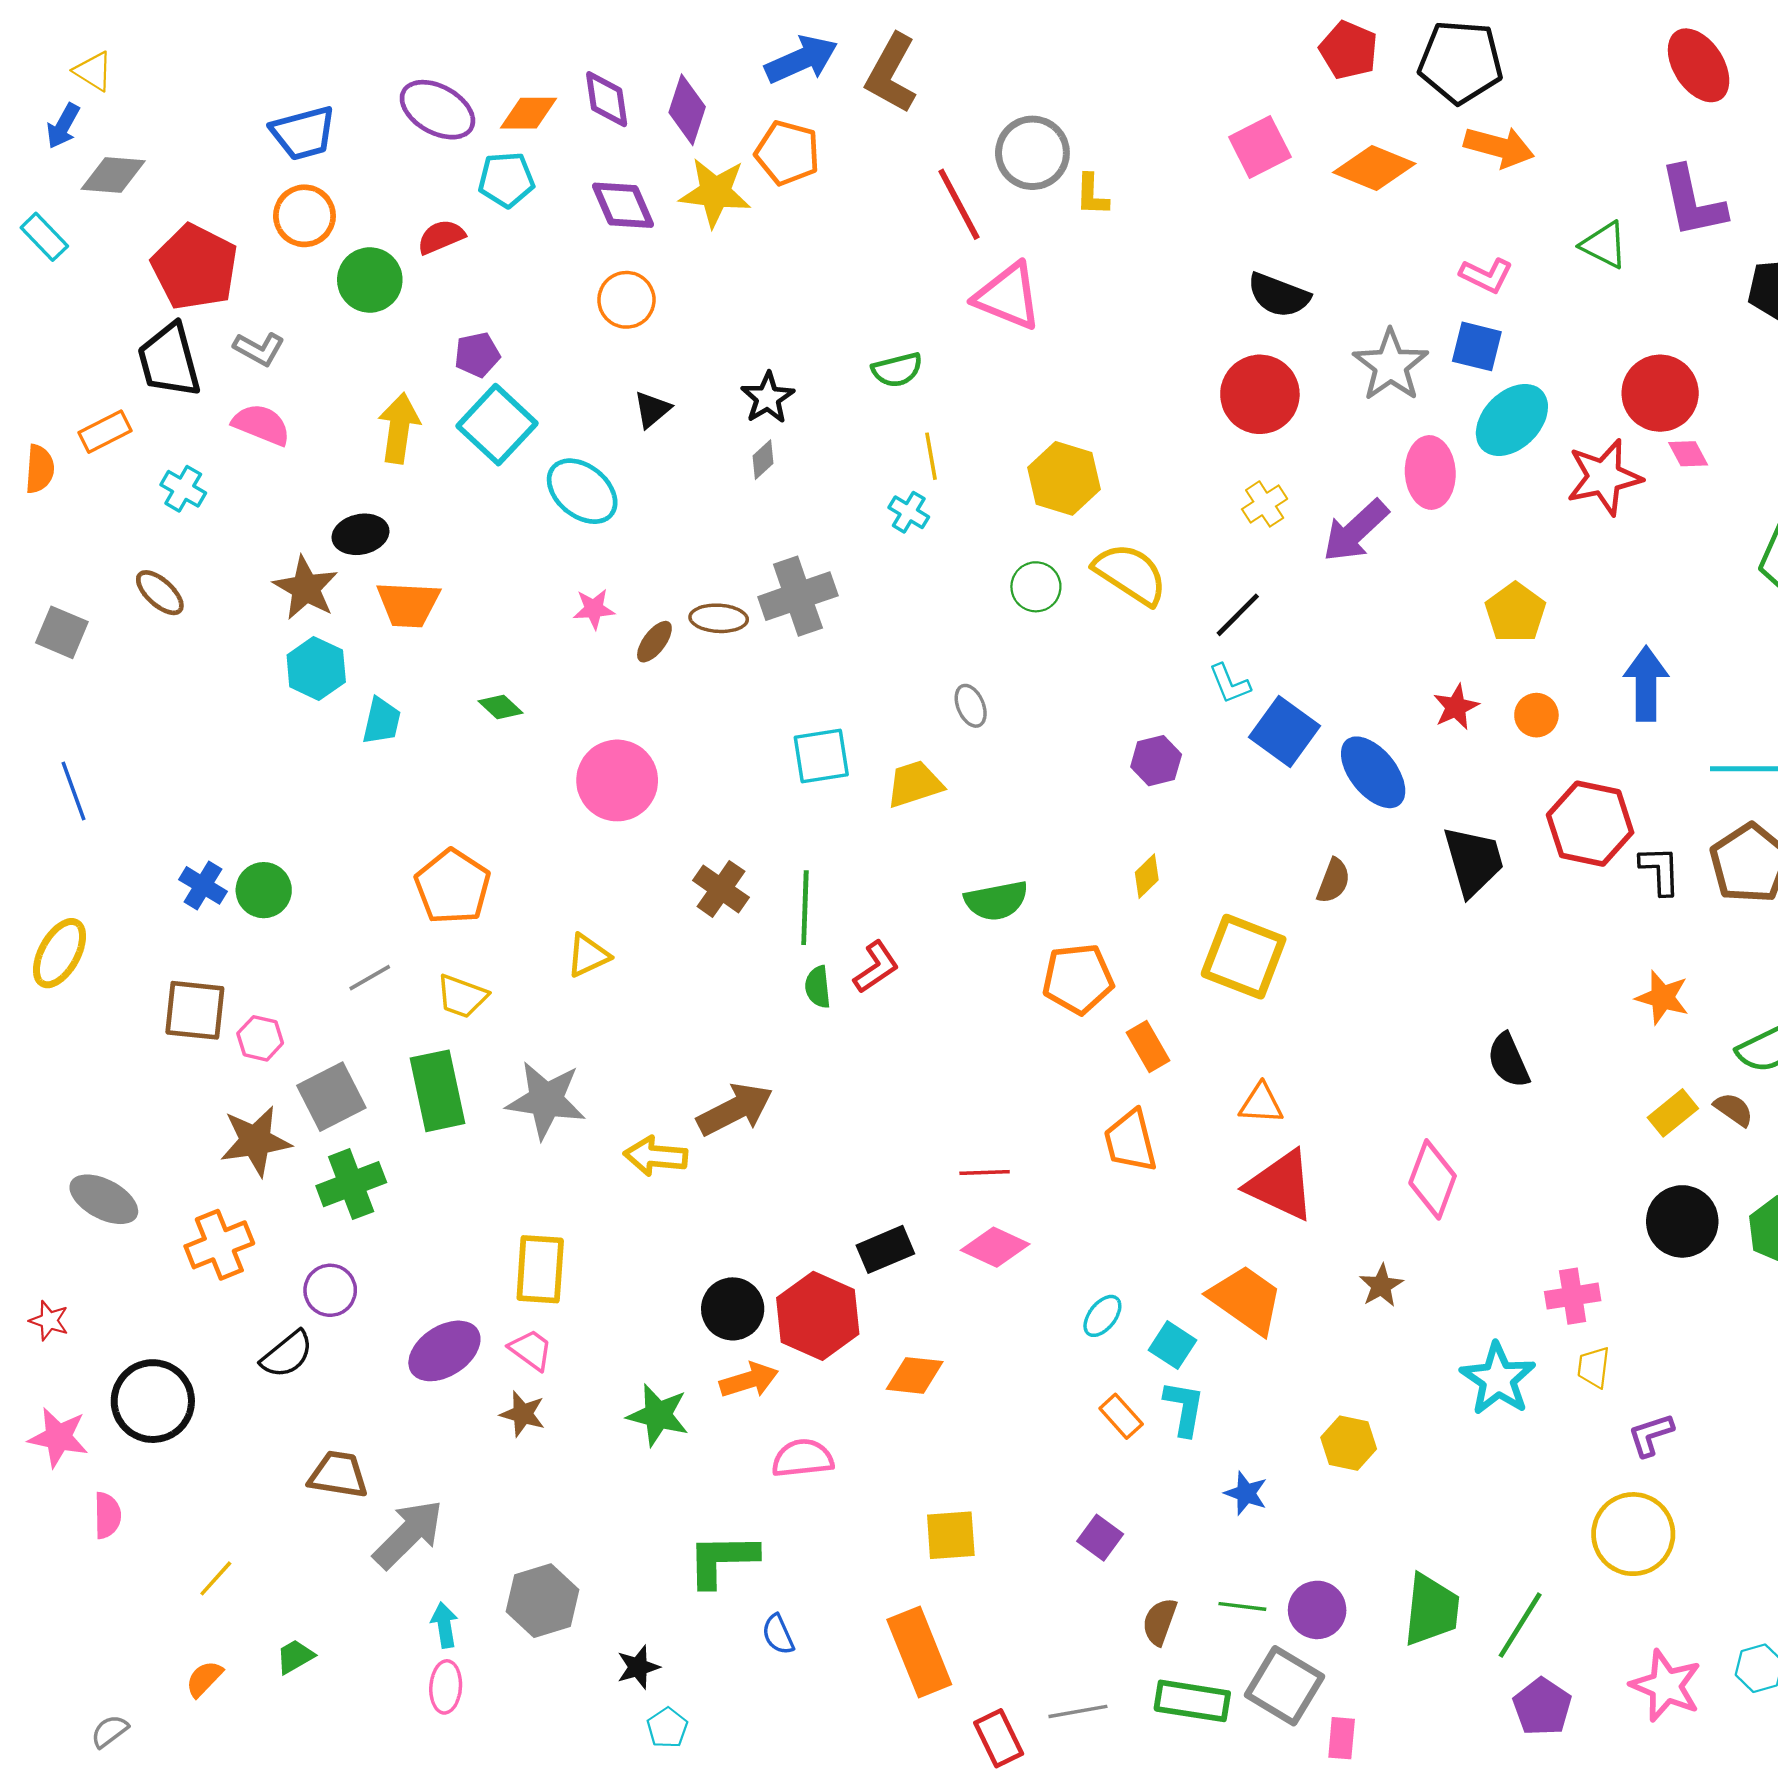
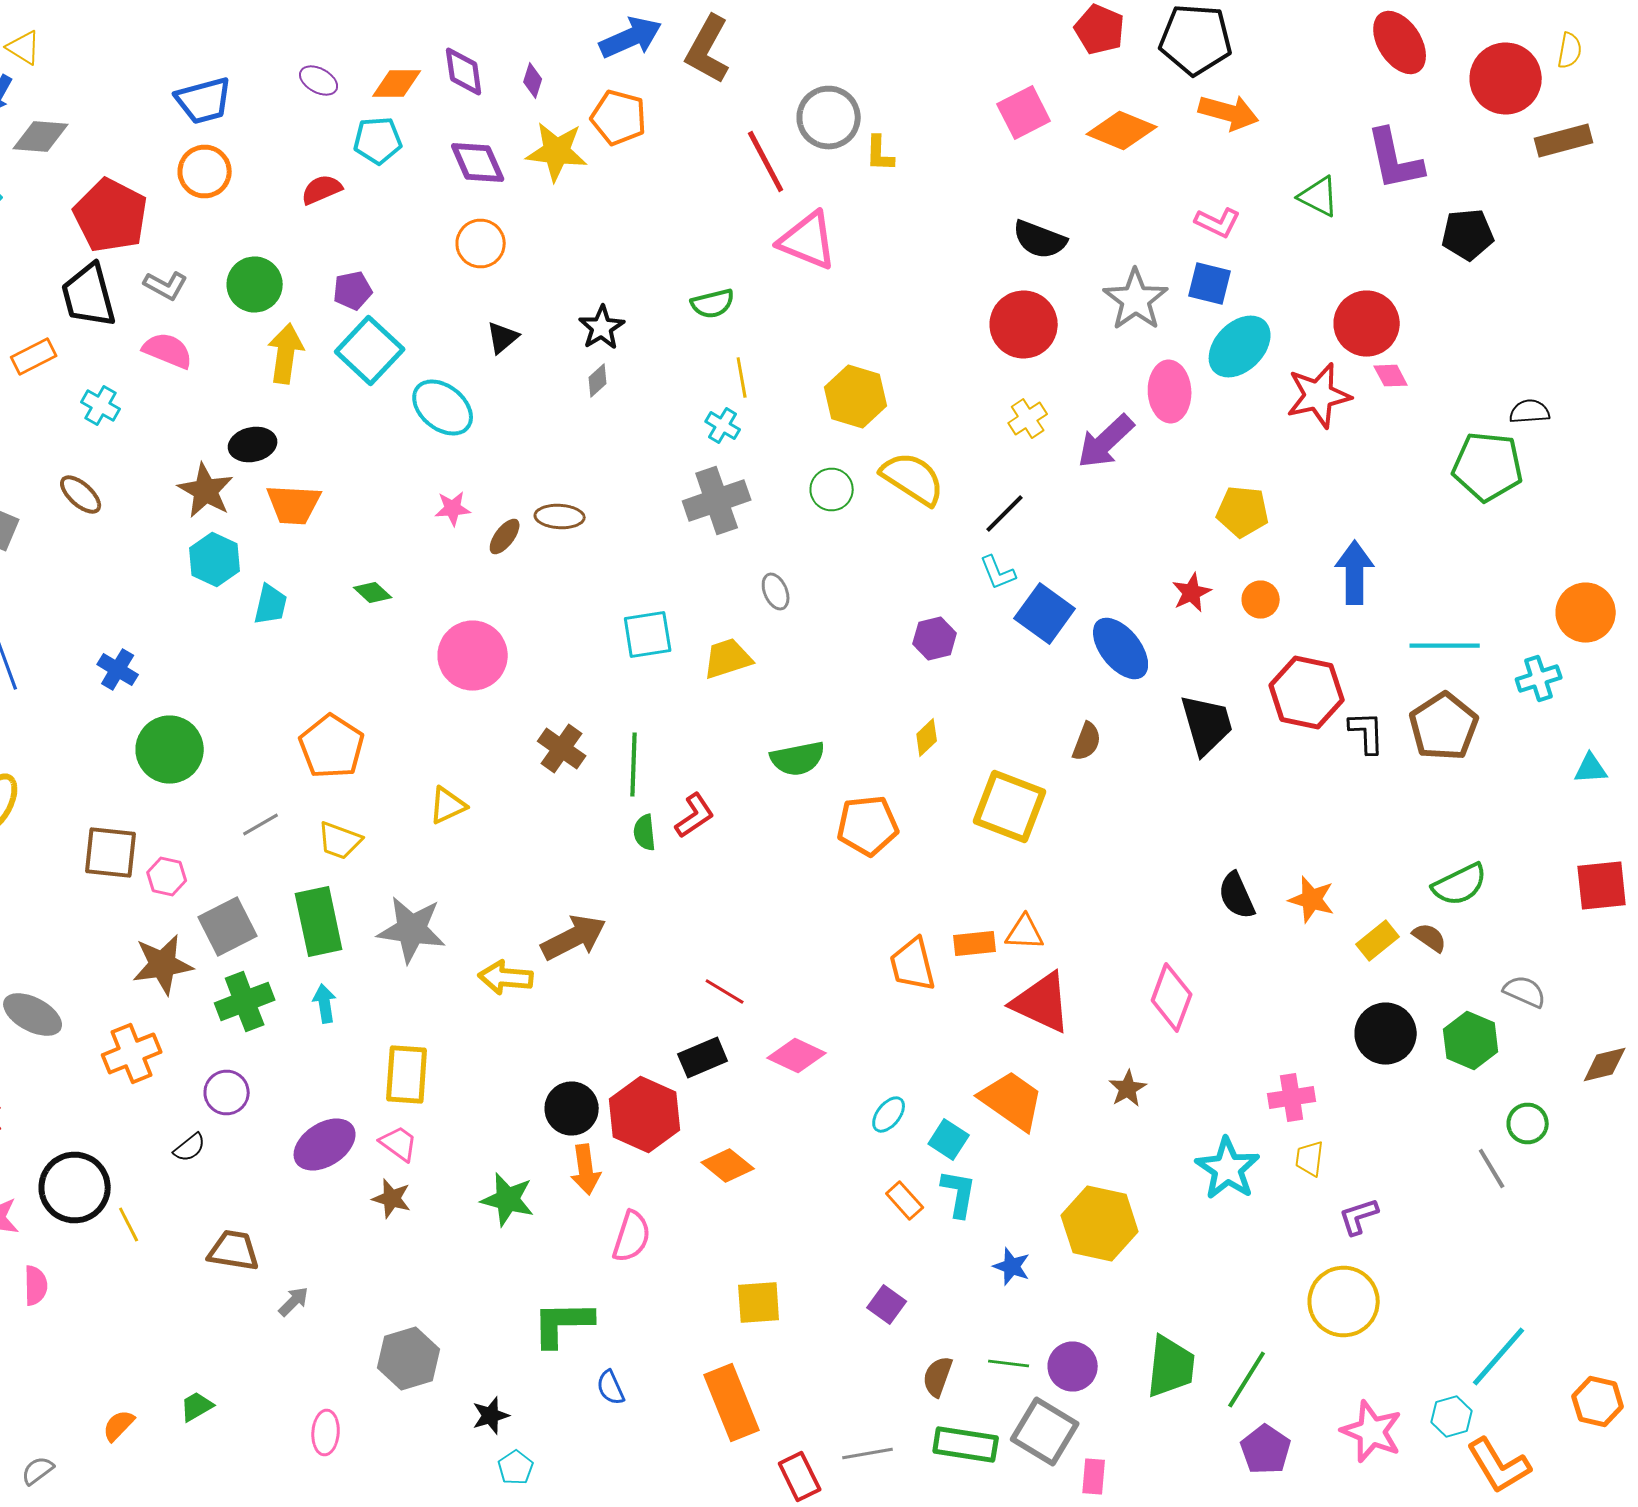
purple ellipse: (437, 110) -> (319, 80), size x0.6
purple diamond: (687, 110) -> (533, 80), size x0.6
green circle: (370, 280) -> (255, 284), moved
gray cross: (798, 596) -> (717, 500), moved
yellow pentagon: (1515, 612) -> (1243, 512), turned -30
blue cross: (203, 885) -> (118, 670), moved
green circle: (264, 890) -> (170, 750), size x1.4
orange star: (1662, 997) -> (1312, 900), moved
orange rectangle: (1148, 1046) -> (975, 944), moved, turned -66
red line: (985, 1172) -> (725, 992), moved, turned 33
black semicircle: (287, 1354) -> (190, 1148), size x0.7
orange diamond: (915, 1375) -> (728, 1166), turned 33
orange arrow: (749, 1380) -> (586, 1170), turned 99
yellow hexagon: (1349, 1443) -> (1100, 1224), size x1.6
pink semicircle: (803, 1458) -> (632, 1236), turned 114
gray arrow: (408, 1534) -> (294, 1302), size x0.5
yellow line: (216, 1578) -> (129, 1224), moved, turned -69
cyan arrow: (444, 1625) -> (325, 1004), moved

